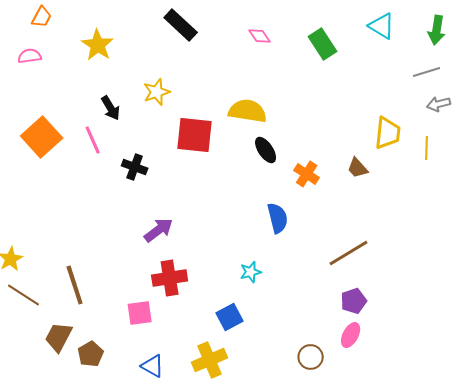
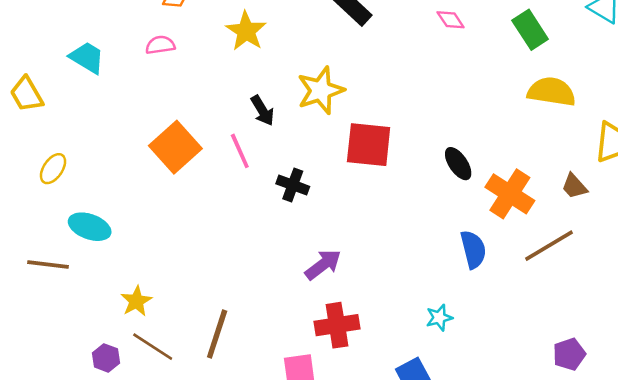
yellow star: (157, 92) -> (321, 90), size x1.4
yellow semicircle: (248, 111) -> (552, 92), moved
orange cross: (307, 174) -> (510, 194), size x1.5
brown line: (349, 253) -> (549, 246), moved
brown line: (75, 285) -> (217, 334), turned 36

